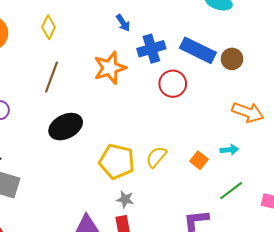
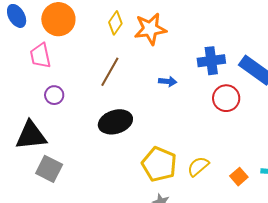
blue arrow: (123, 23) -> (168, 81), moved, turned -60
orange star: (110, 68) -> (150, 29), moved

